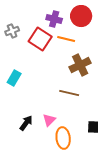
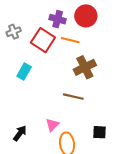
cyan rectangle: (14, 78) -> (24, 71), moved
black arrow: (26, 123) -> (20, 133), moved

